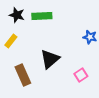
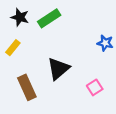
green rectangle: (42, 16) -> (49, 18), turned -30

